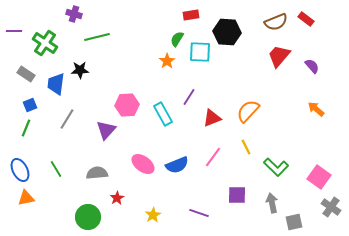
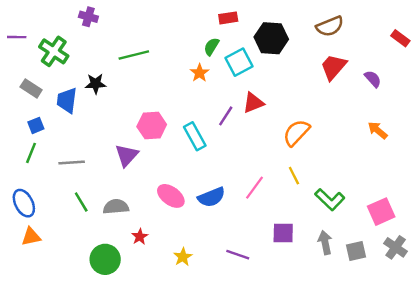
red rectangle: (306, 19) -> (400, 38), moved
green line: (97, 37) -> (134, 55), moved
cyan square: (200, 52) -> (239, 62), turned -30
red triangle: (212, 118) -> (253, 103), moved
gray line: (67, 119) -> (72, 163), moved, turned 55
green line: (56, 169) -> (81, 202), moved
pink square: (319, 177) -> (381, 212), turned 30
gray square: (294, 222) -> (356, 251), moved

